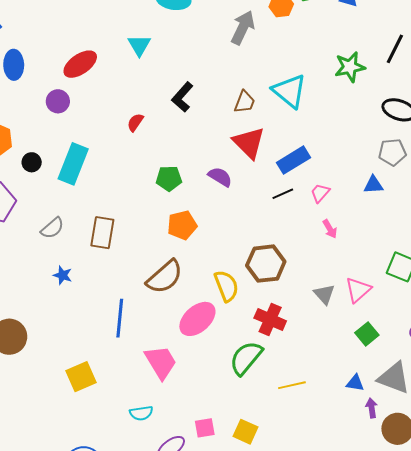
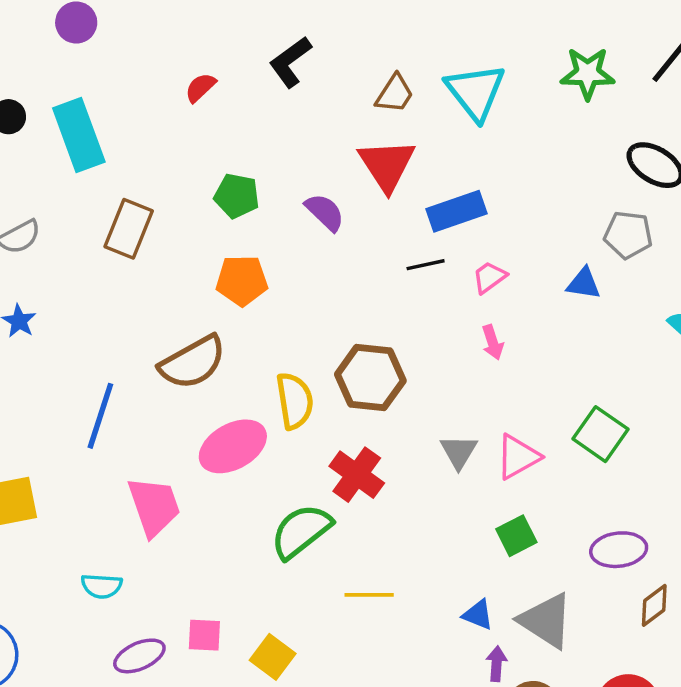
cyan rectangle: (73, 164) -> (79, 135), turned -54
brown rectangle: (102, 233) -> (129, 229), moved

